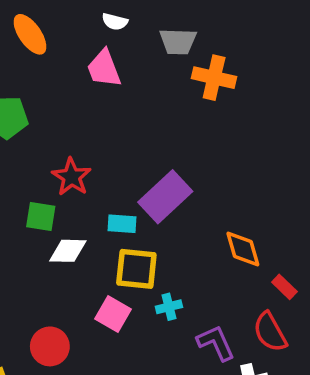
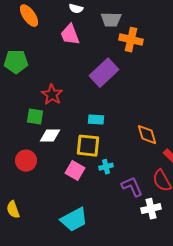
purple rectangle: (165, 197) -> (104, 73), moved
cyan rectangle: (122, 224) -> (96, 120), moved
red circle: (50, 346) -> (26, 161), moved

